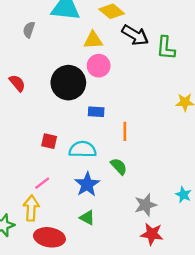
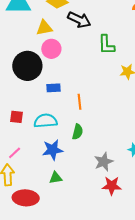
green L-shape: (166, 48) -> (106, 45), moved
green semicircle: (119, 166) -> (78, 132), turned 63
blue star: (87, 184) -> (53, 150), turned 30
green triangle: (87, 218) -> (56, 178), turned -32

